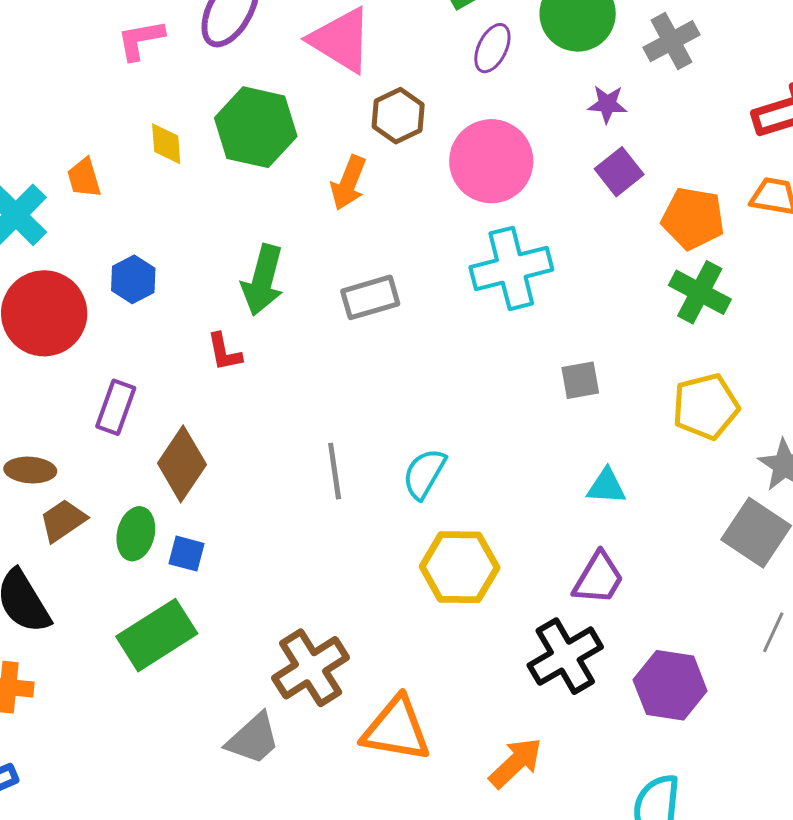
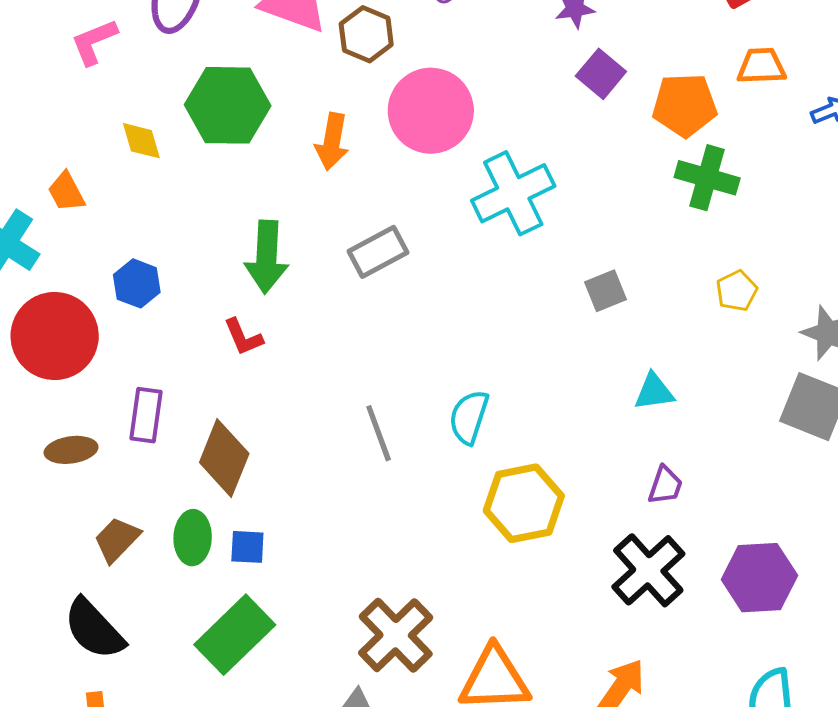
brown hexagon: (398, 116) -> (366, 34), moved
pink circle: (491, 161) -> (431, 111), moved
yellow pentagon: (706, 406) -> (737, 291), size x0.6
brown ellipse: (30, 470) -> (71, 450), moved
purple trapezoid: (598, 578) -> (665, 485), size x0.7

